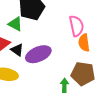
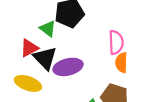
black triangle: (17, 50) -> (45, 58), size x1.6

